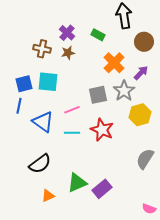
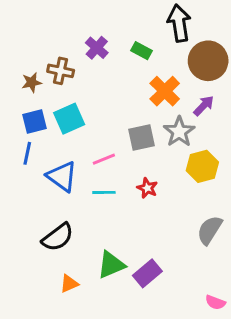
brown circle: (144, 42) -> (208, 61), size x1.4
brown star: (68, 53) -> (32, 82), moved
cyan square: (48, 82) -> (69, 119), turned -30
red star: (102, 130) -> (147, 188), size x0.6

